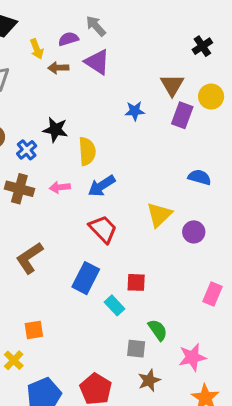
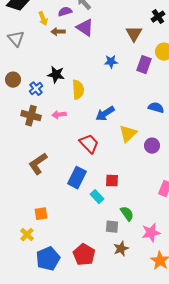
brown triangle: (172, 85) -> (134, 34), moved
blue arrow: (102, 186) -> (105, 114), moved

